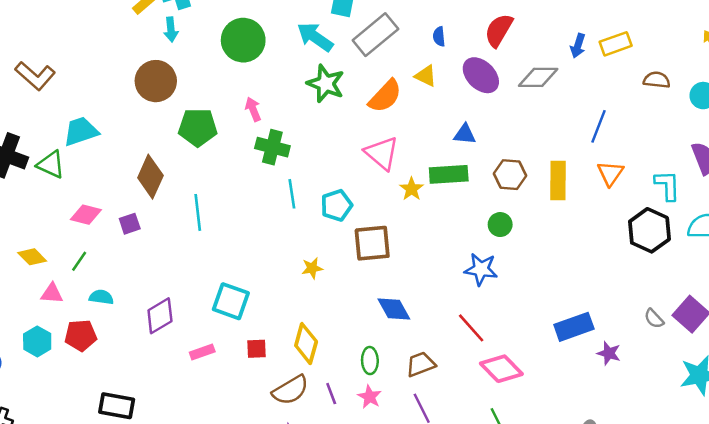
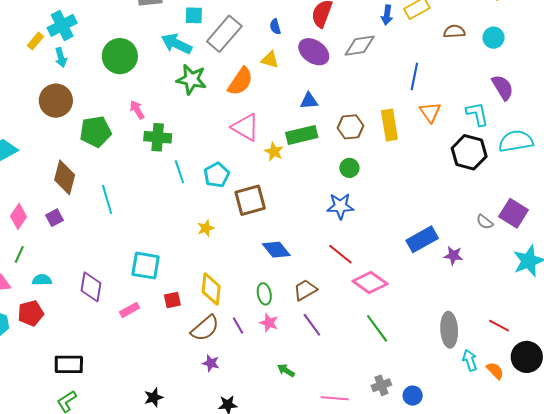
pink diamond: (86, 215) -> (18, 216), turned -60
purple diamond: (160, 316) -> (91, 287), turned -40

